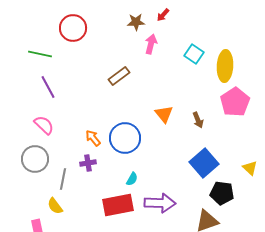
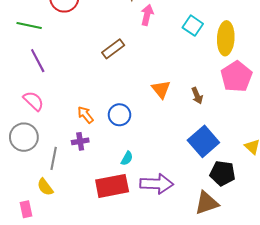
blue circle: (125, 138) -> (120, 115), size x0.7

